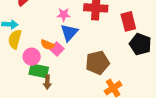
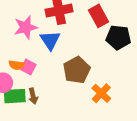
pink star: (64, 15) -> (26, 27), size x1.5
blue triangle: (69, 33) -> (50, 40), moved
brown arrow: (47, 82) -> (33, 96), moved

